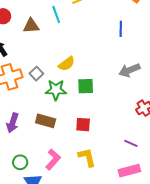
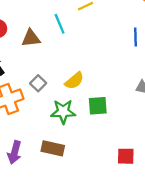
gray square: (36, 74) -> (38, 83), moved
red square: (83, 125) -> (126, 156), moved

